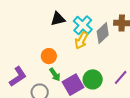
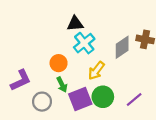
cyan cross: (83, 25) -> (84, 43), moved
yellow arrow: (81, 40) -> (96, 71), moved

